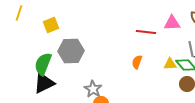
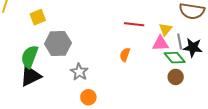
pink triangle: (172, 23) -> (160, 43), moved
yellow triangle: (170, 64) -> (165, 29), moved, turned -48
gray star: (93, 89) -> (79, 72), moved

